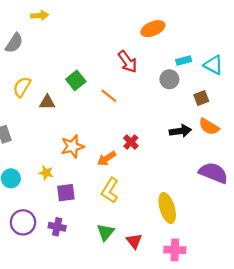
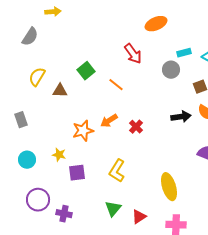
orange arrow: (107, 159) -> (109, 121), moved
purple cross: (57, 227) -> (64, 214), moved
red triangle: (134, 241) -> (139, 217), turned 35

